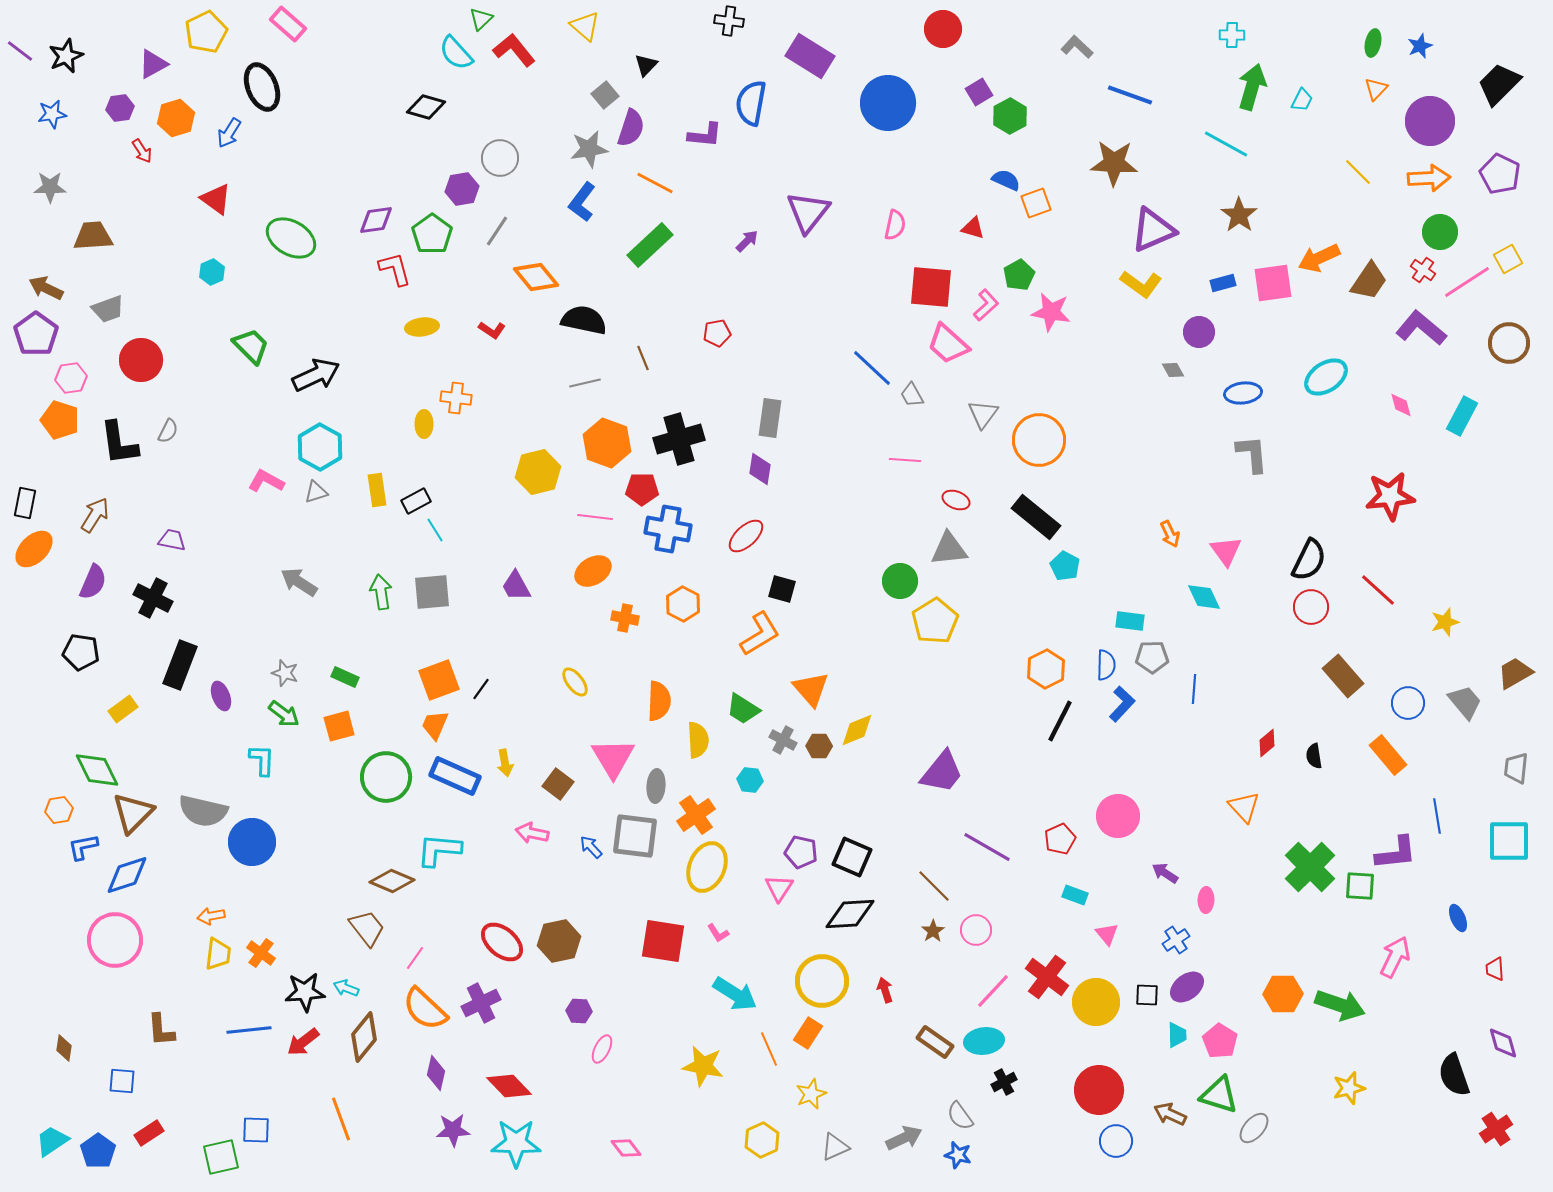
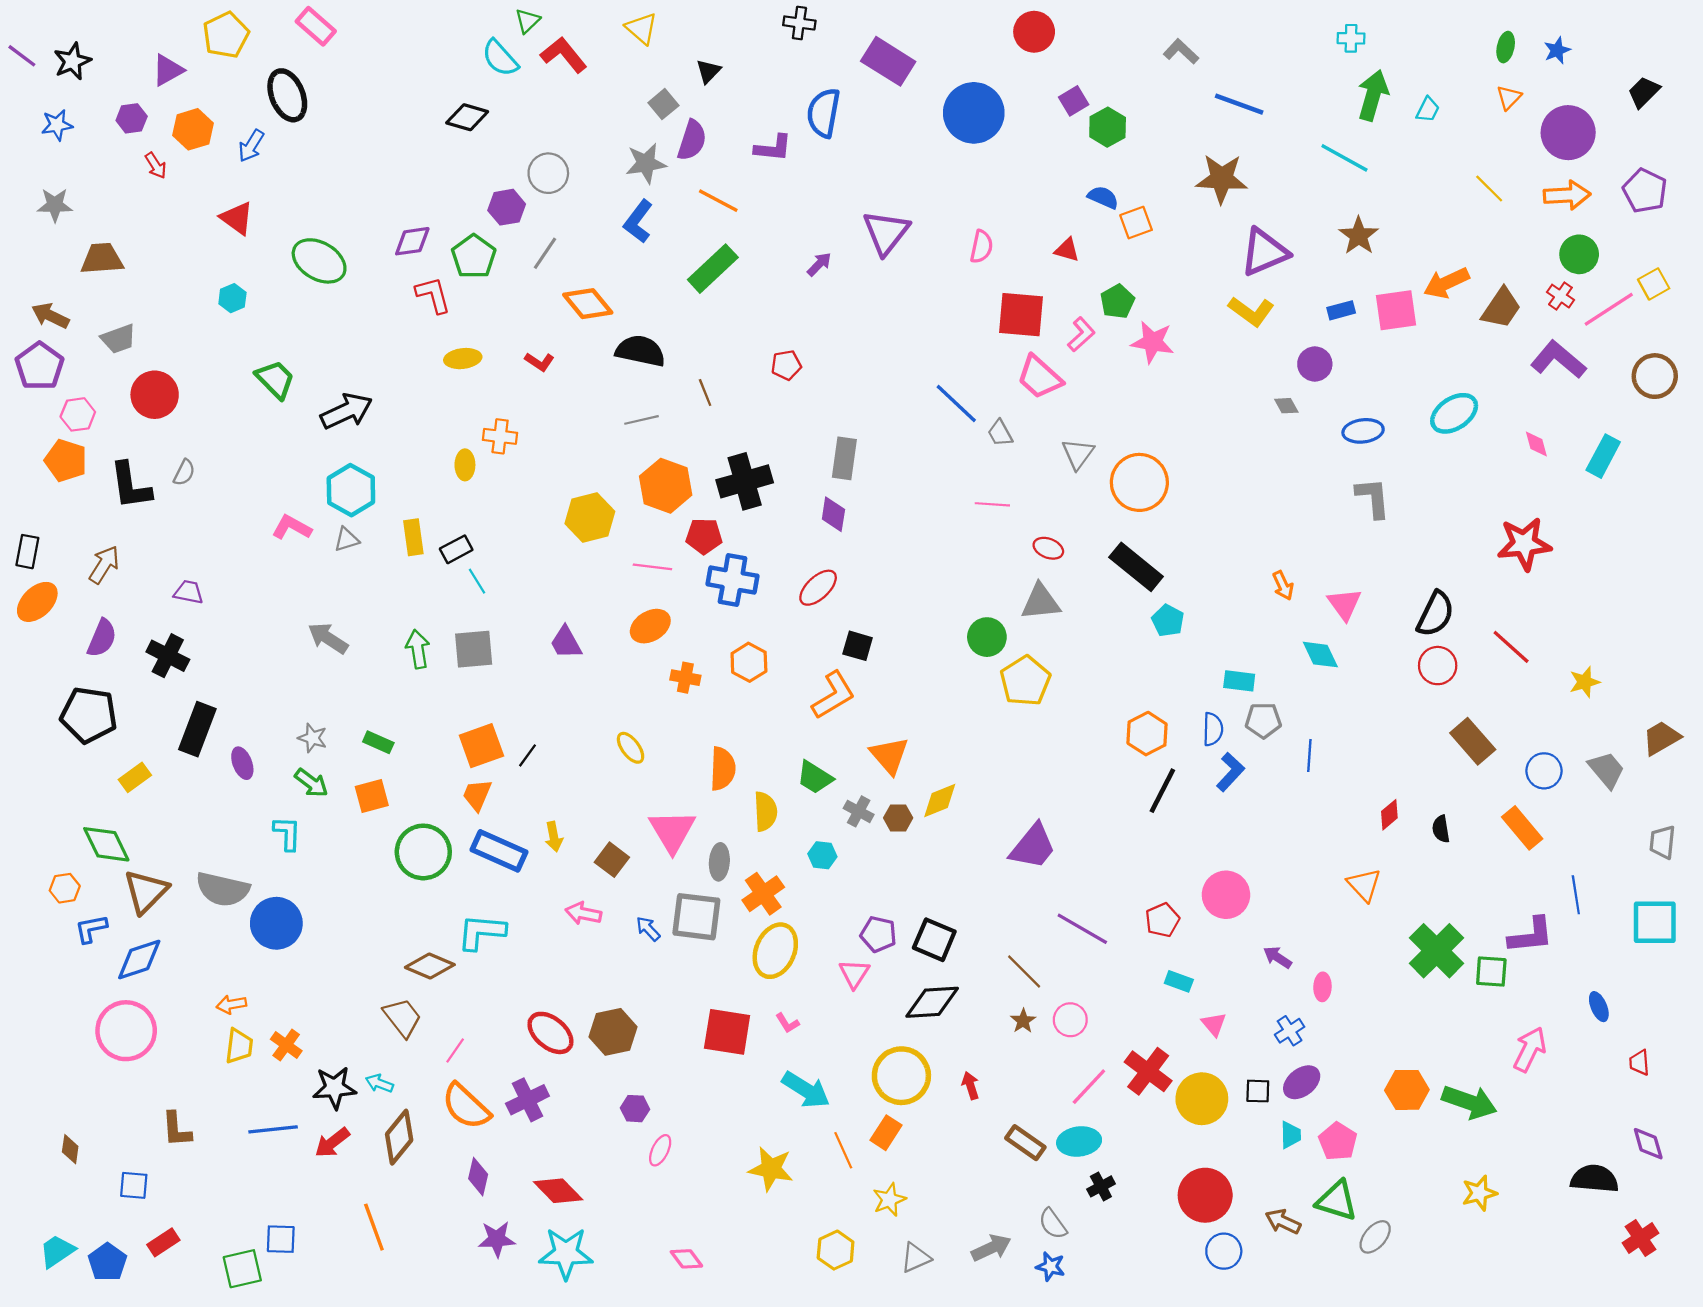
black trapezoid: (1499, 84) -> (1644, 92), size x0.7
black pentagon: (81, 652) -> (89, 715), size x1.4
black semicircle: (1454, 1075) -> (1594, 1179), turned 114

